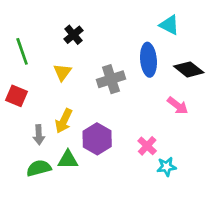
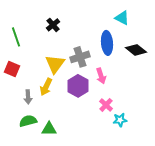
yellow triangle: (62, 72) -> (55, 64), moved, size x1.5
pink arrow: (178, 106) -> (101, 76), moved, turned 35
purple hexagon: (97, 139) -> (78, 86), moved
green triangle: (68, 160) -> (49, 129), moved

